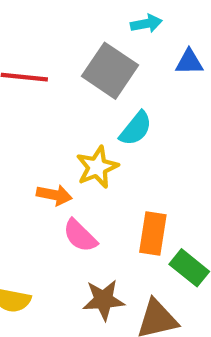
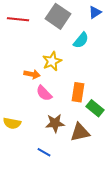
blue triangle: (189, 62) -> (95, 12), turned -32
cyan semicircle: (136, 129) -> (81, 40), moved

